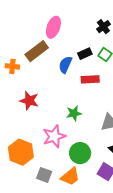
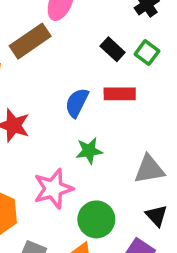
black rectangle: (85, 54) -> (113, 49), turned 64
blue semicircle: (65, 65) -> (77, 103), moved

